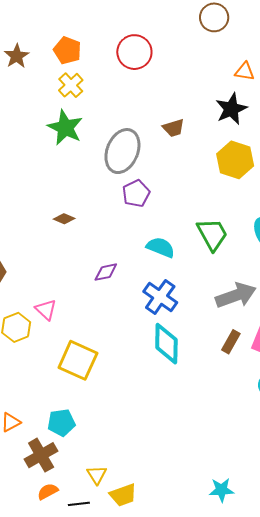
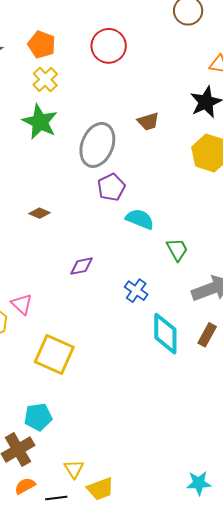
green trapezoid: (212, 234) -> (177, 250), moved, size x0.7
cyan semicircle: (161, 247) -> (140, 219), moved
blue cross: (160, 297) -> (136, 291), size x0.7
cyan diamond: (166, 344) -> (165, 334), moved

